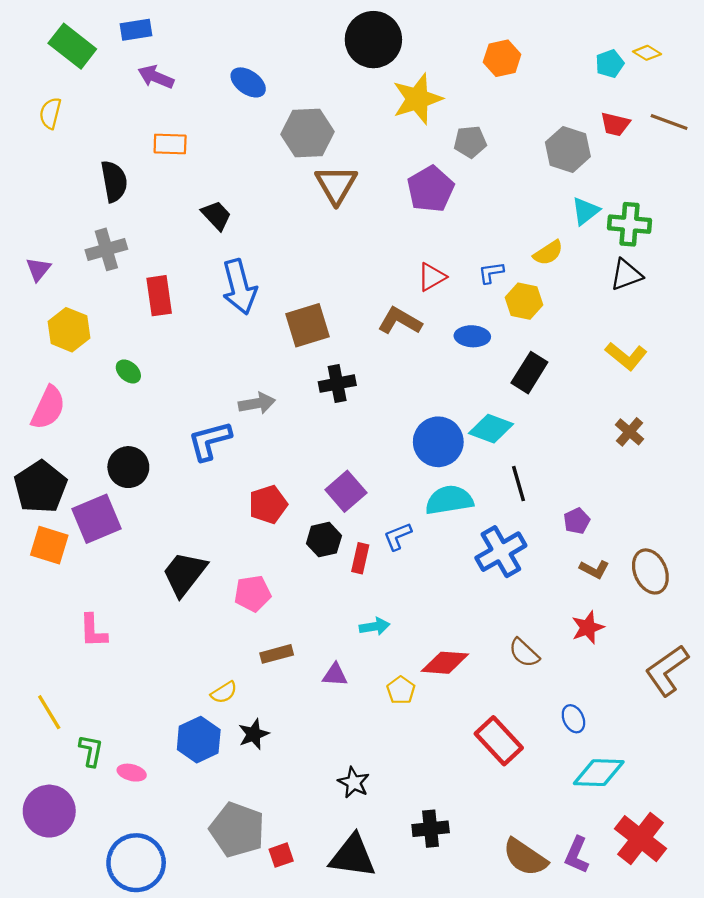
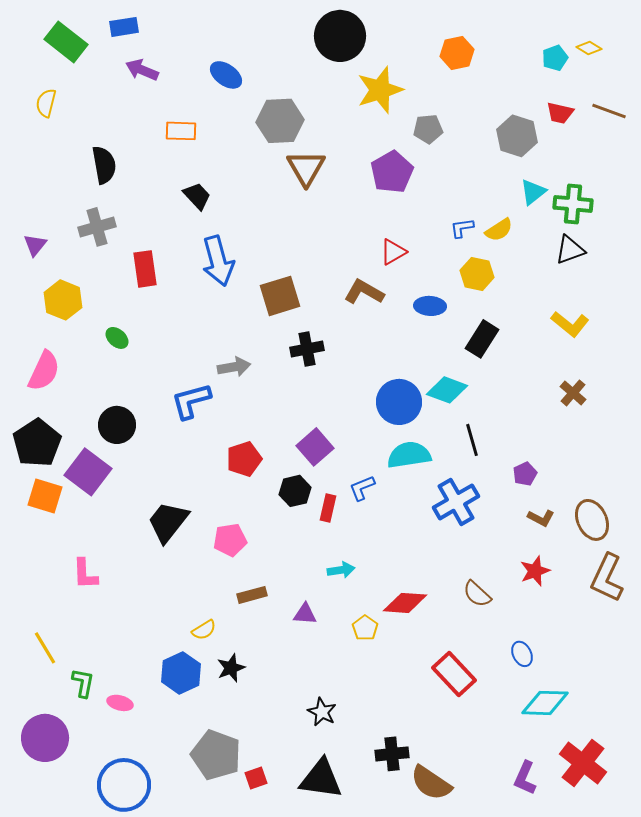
orange rectangle: (170, 144) -> (181, 131), moved
blue L-shape: (491, 273) -> (462, 228), moved
purple square: (96, 519) -> (88, 472), turned -30
brown L-shape: (667, 670) -> (607, 578), moved, turned -30
brown semicircle: (525, 857) -> (431, 783), moved

